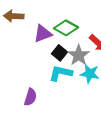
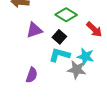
purple triangle: (43, 34) -> (34, 30), moved
gray star: (79, 55) -> (77, 70), moved, turned -30

